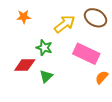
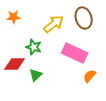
brown ellipse: (95, 18) -> (84, 18), turned 45

